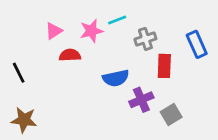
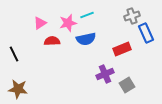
gray cross: (145, 39) -> (132, 16), moved
red rectangle: (164, 66) -> (122, 49), turned 66
blue semicircle: (116, 78) -> (86, 39), moved

